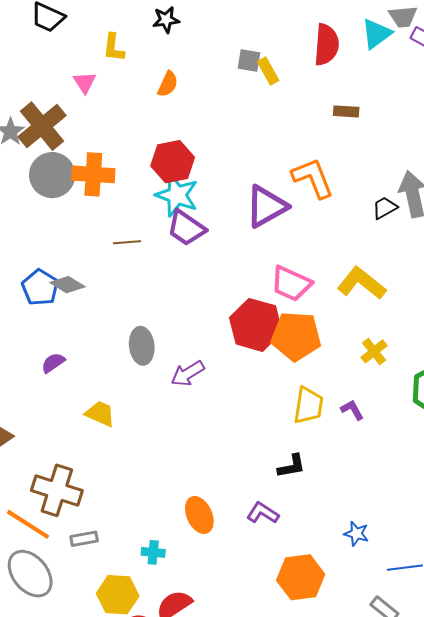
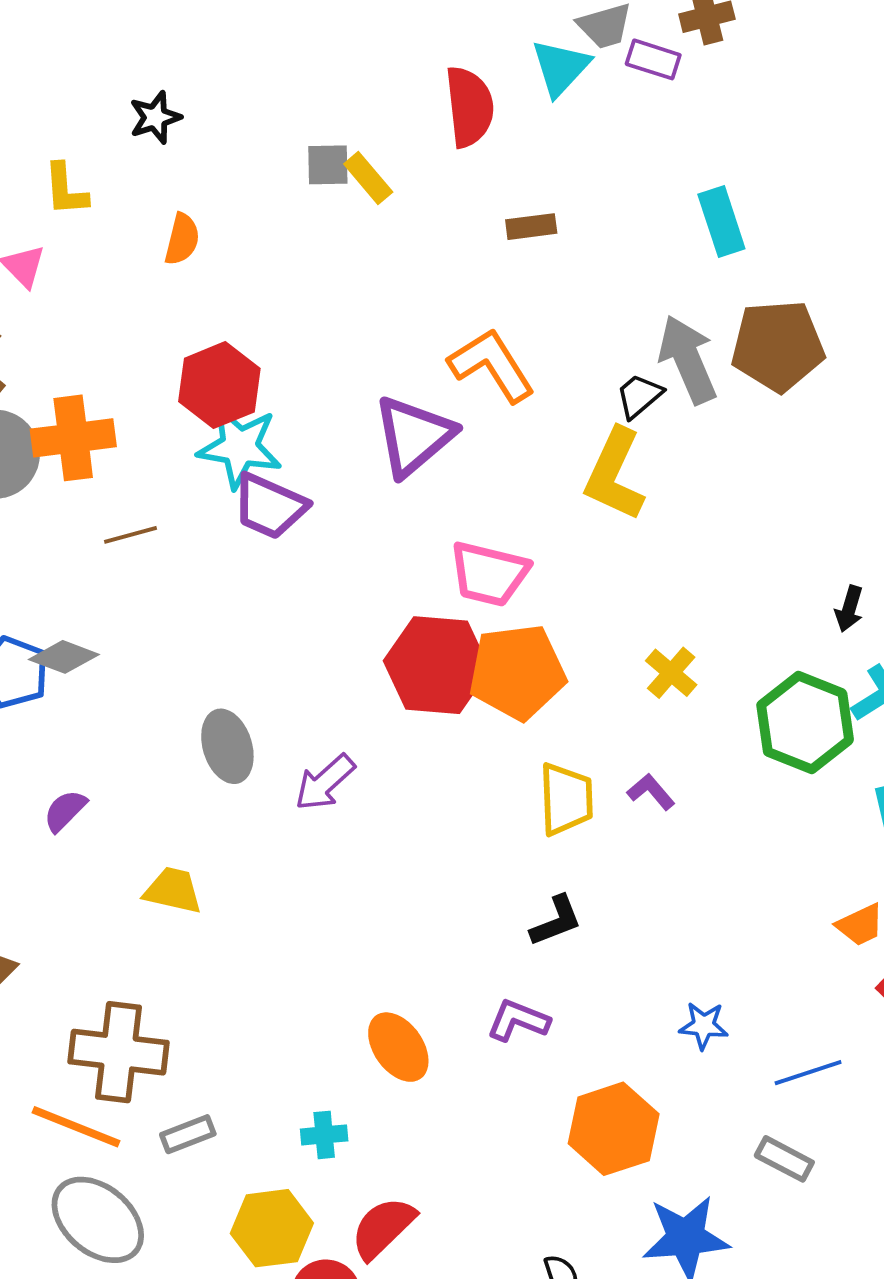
brown line: (127, 242) -> (130, 535), moved
yellow L-shape: (361, 283) -> (615, 474), moved, turned -93

